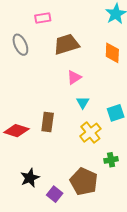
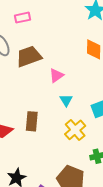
brown trapezoid: (66, 44) -> (29, 56), moved

